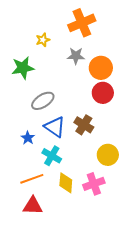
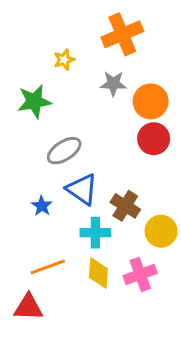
brown cross: (84, 125) -> (125, 206), moved
cyan cross: (52, 156) -> (95, 233), moved, turned -30
red triangle: (33, 206) -> (28, 307), moved

